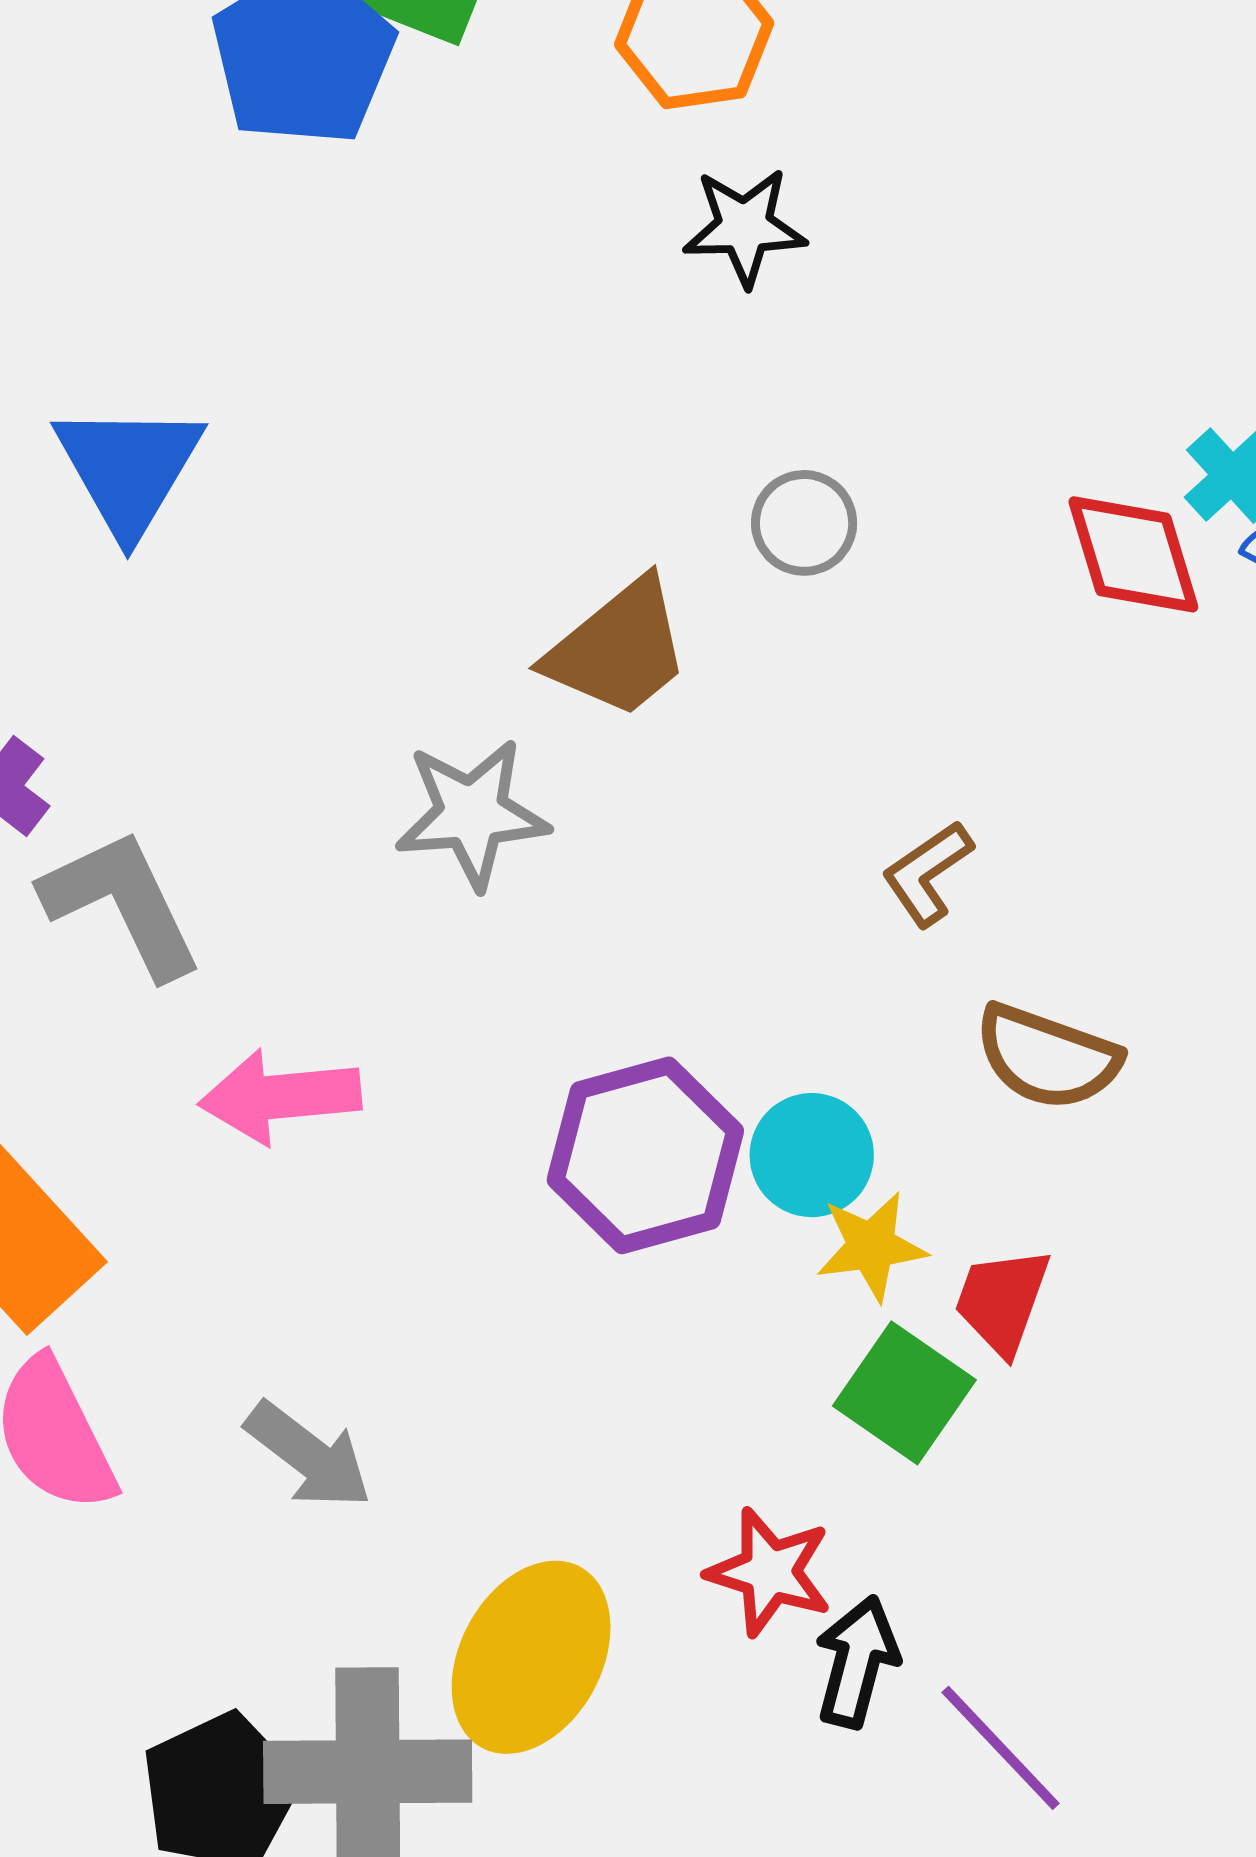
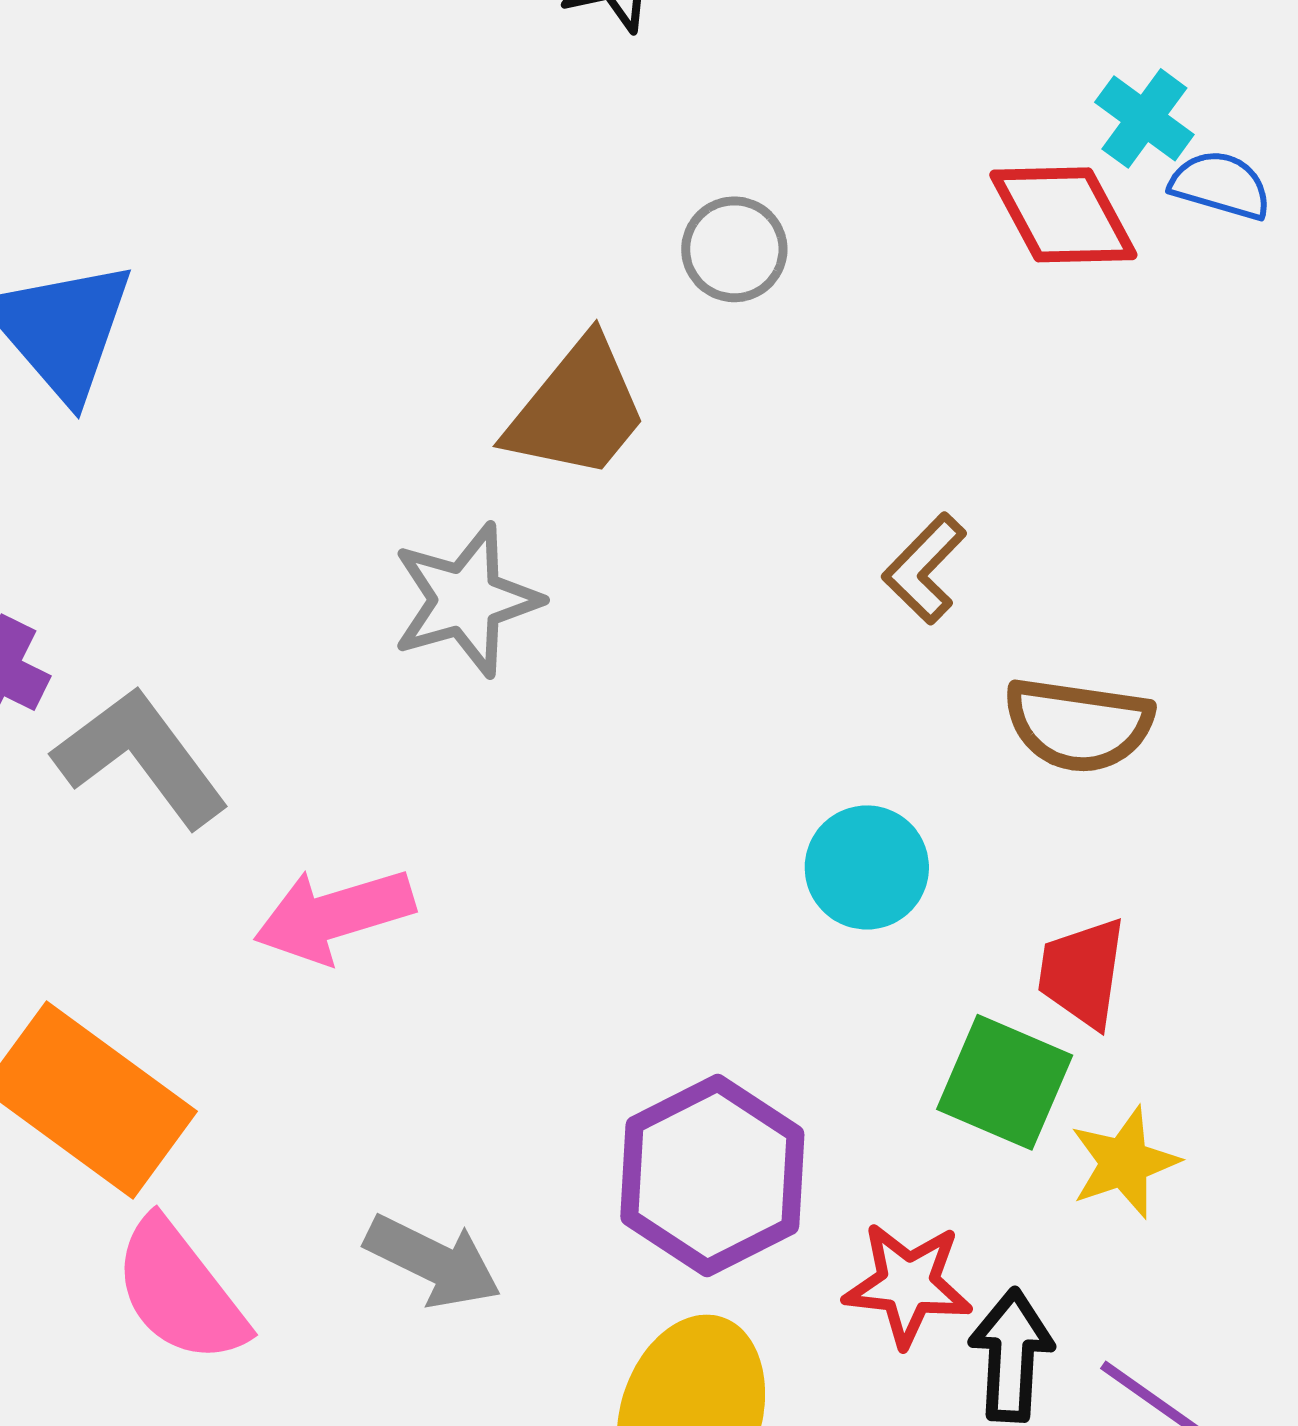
purple hexagon: (645, 1155) -> (712, 1175), moved
yellow star: (871, 1246) -> (1124, 1163), moved

